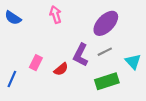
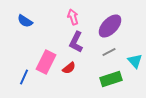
pink arrow: (56, 15) -> (73, 17), moved
purple L-shape: (81, 55) -> (76, 42), moved
pink rectangle: (36, 63) -> (46, 62), size x1.6

